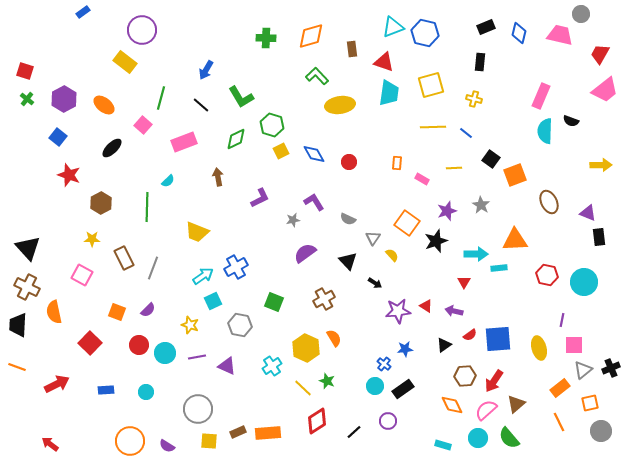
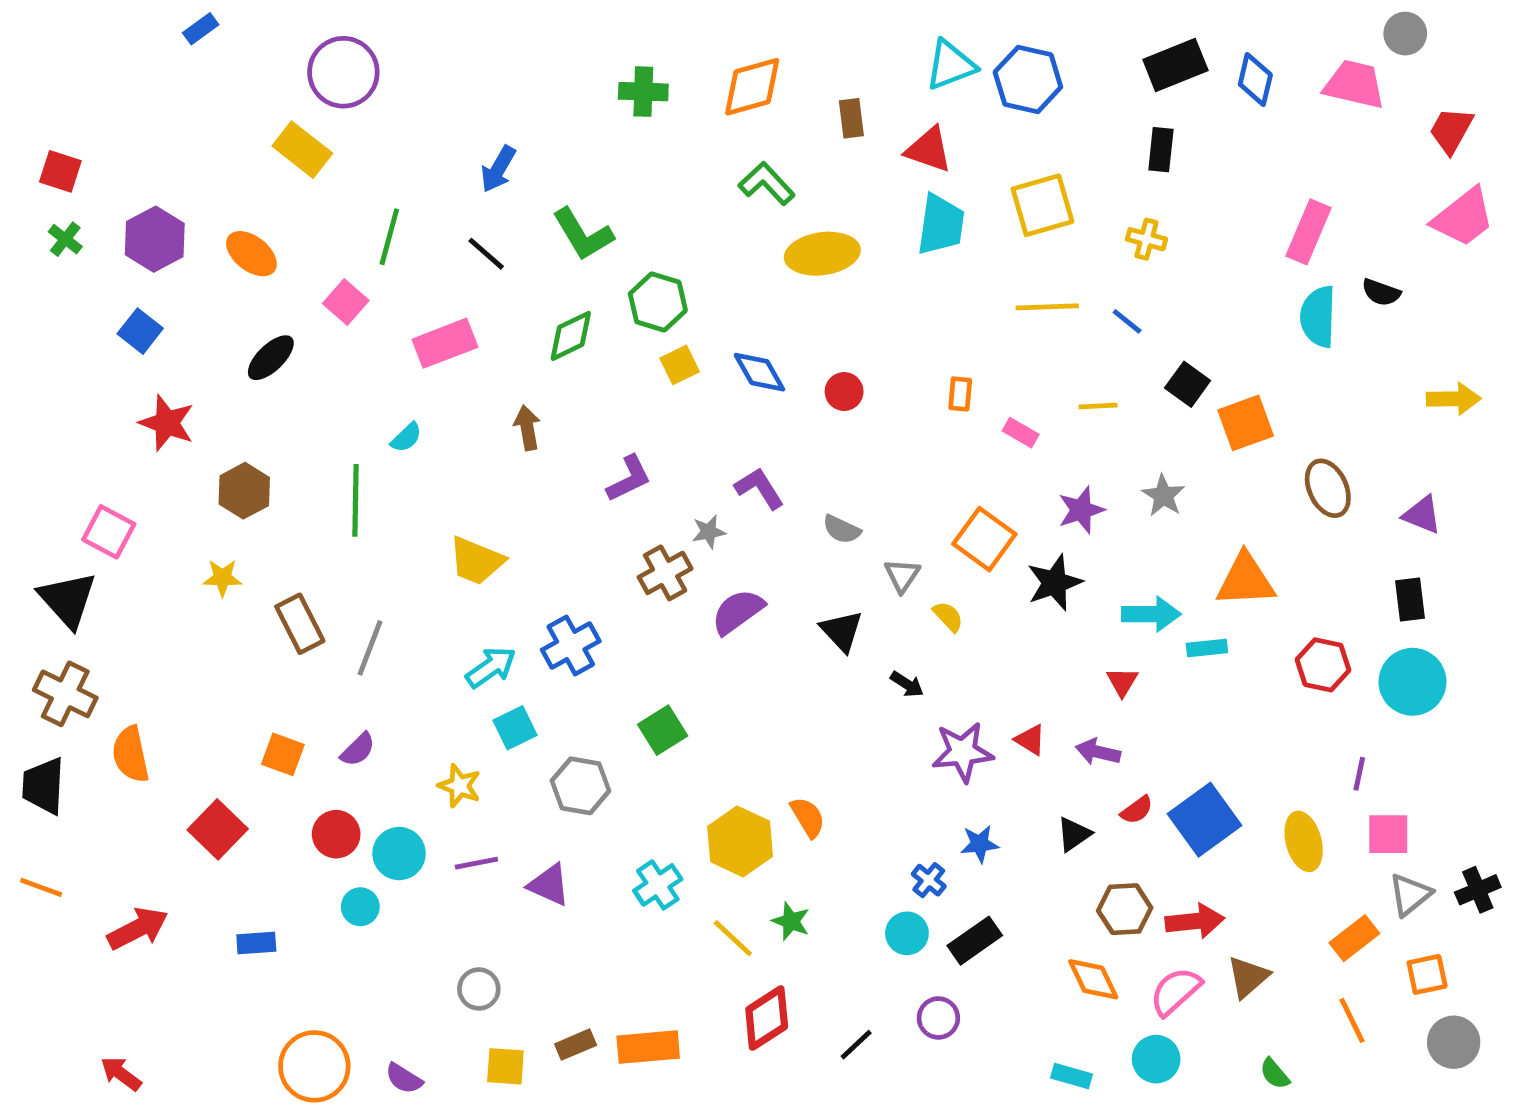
black rectangle: (486, 27) -> (1175, 65), size x1.4
black rectangle: (599, 237) -> (1410, 600), moved
pink square: (82, 275) -> (109, 532), moved
brown cross: (324, 299) -> (665, 573), moved
green square: (274, 302) -> (663, 730), turned 36
blue square: (498, 339) -> (1204, 820), turned -32
red arrow: (494, 381) -> (1195, 921), turned -130
cyan circle: (146, 392) -> (360, 907), moved
gray circle: (198, 409) -> (479, 989), size x0.6
green semicircle: (509, 438) -> (1275, 1074), moved, size x0.6

